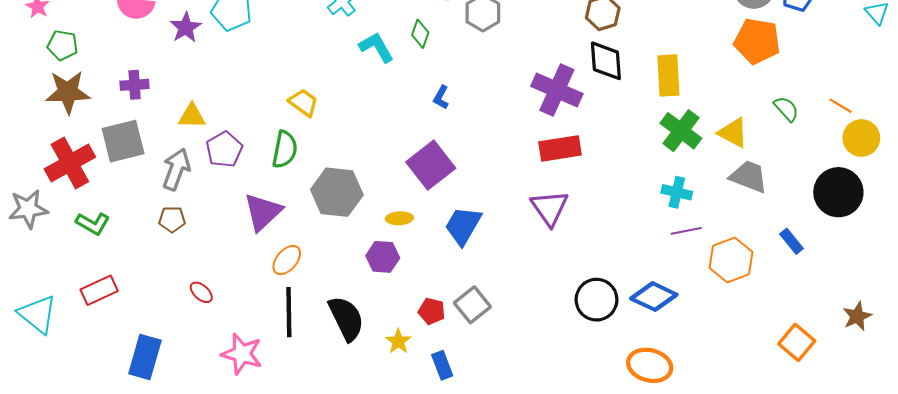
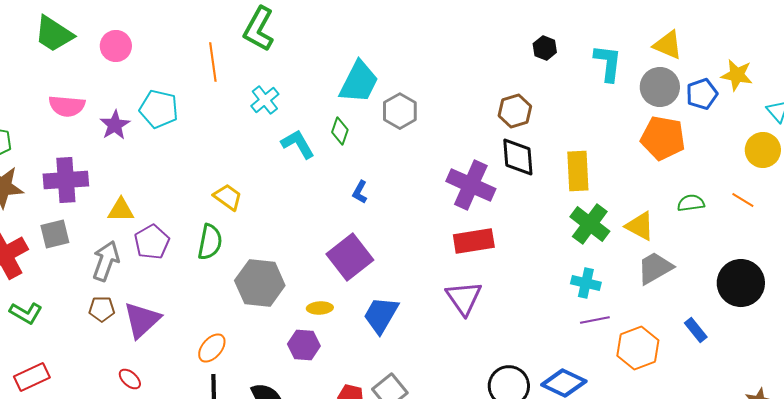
purple cross: (135, 85) -> (66, 180), size x1.6
green semicircle: (786, 109) -> (691, 203), turned -56
yellow circle: (861, 138) -> (763, 150), moved
gray square: (123, 141) -> (55, 234), size x0.7
gray trapezoid: (749, 177) -> (655, 268), turned -51
purple triangle: (263, 212) -> (142, 320), moved

